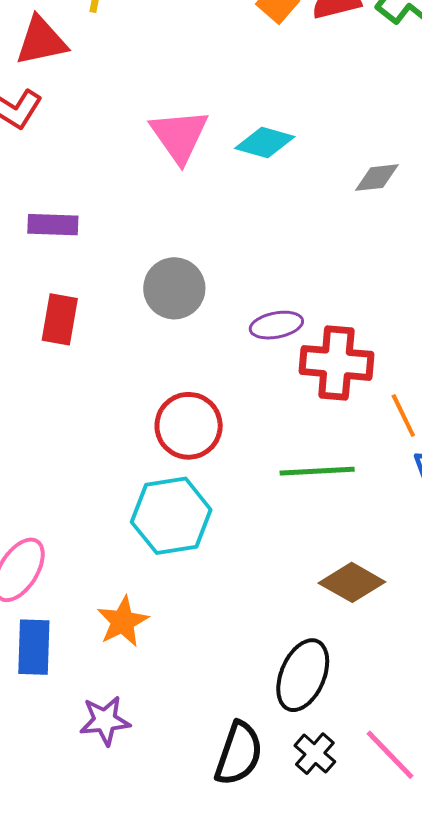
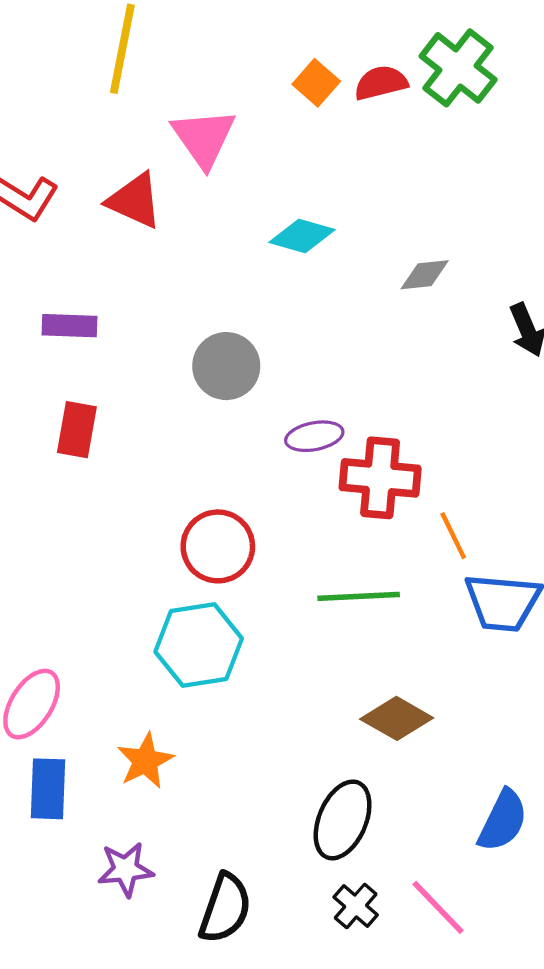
red triangle: (41, 41) -> (134, 201), moved, turned 36
pink triangle: (179, 136) -> (204, 138), moved
gray circle: (174, 288) -> (226, 366), moved
black semicircle: (239, 754) -> (225, 908), moved

